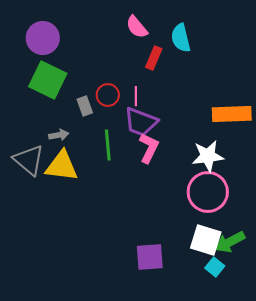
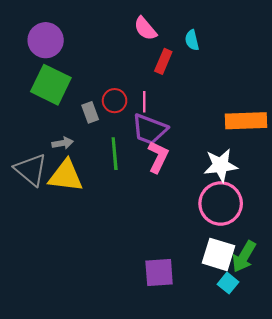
cyan semicircle: (181, 38) -> (192, 40), size x0.7
green arrow: (230, 242) -> (244, 257), turned -32

